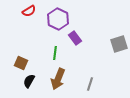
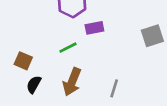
purple rectangle: (75, 38) -> (94, 28), turned -64
green line: (55, 53) -> (68, 48), turned 56

